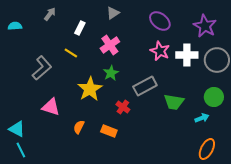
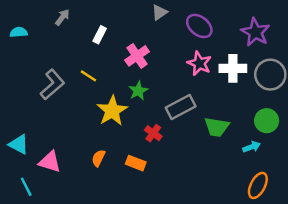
gray triangle: (113, 13) -> (159, 12), moved
yellow line: (71, 53) -> (88, 76), moved
pink triangle: (51, 107) -> (50, 162), moved
cyan triangle: (17, 129) -> (19, 144), moved

